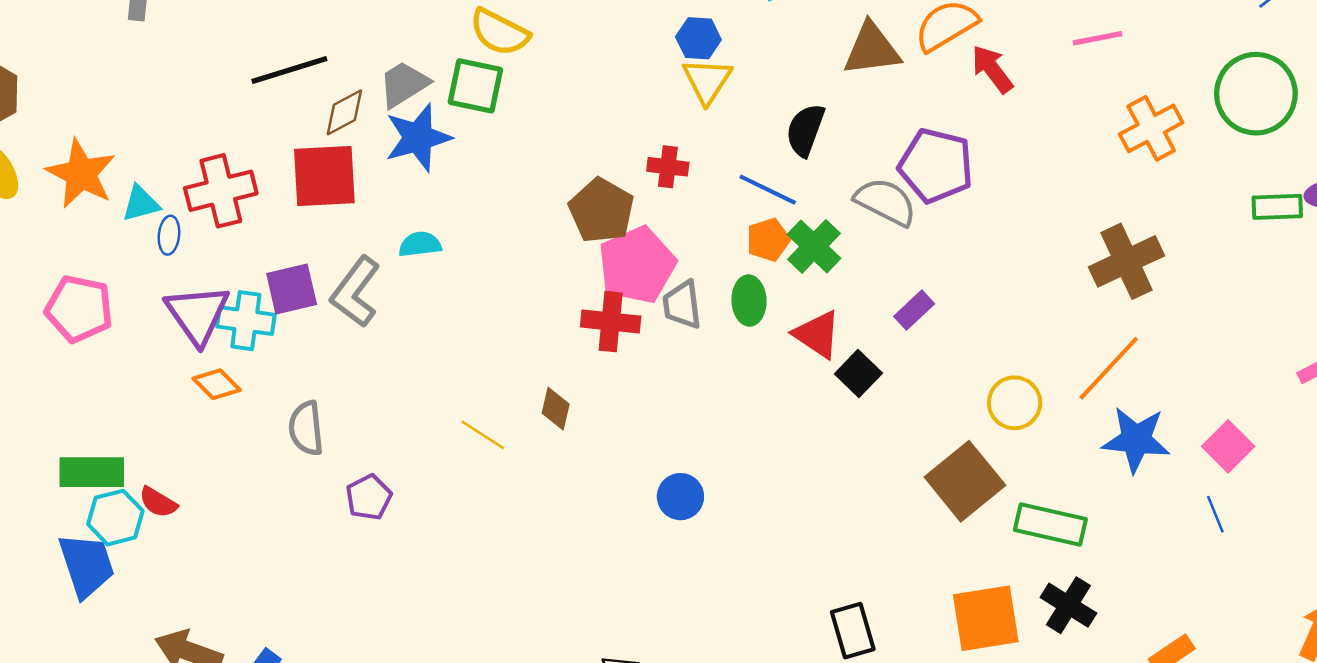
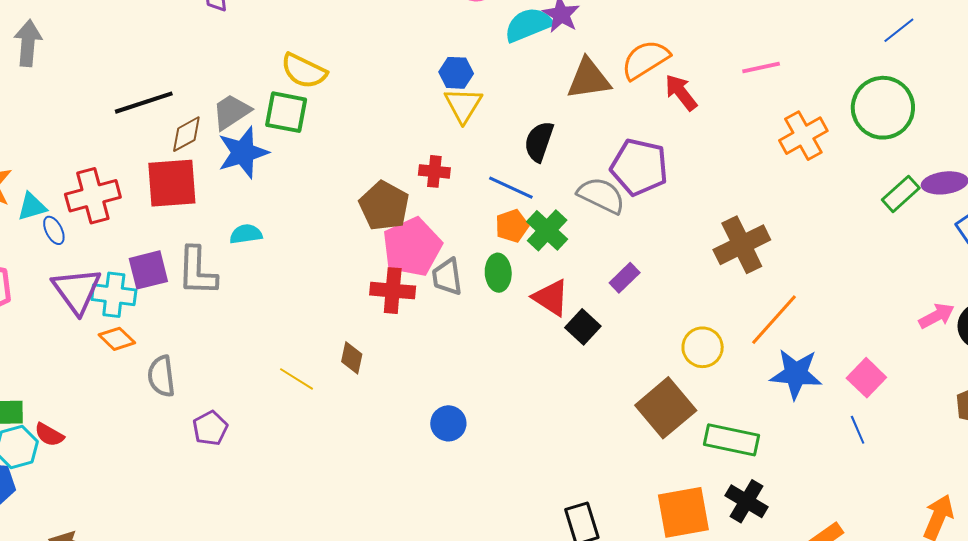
green rectangle: (1277, 207) -> (901, 194), turned -39
blue ellipse: (169, 235) -> (54, 230), turned -32
brown cross: (1127, 261) -> (742, 245), moved
gray L-shape: (355, 292) -> (197, 271), turned -34
orange diamond: (217, 384) -> (117, 339), moved

